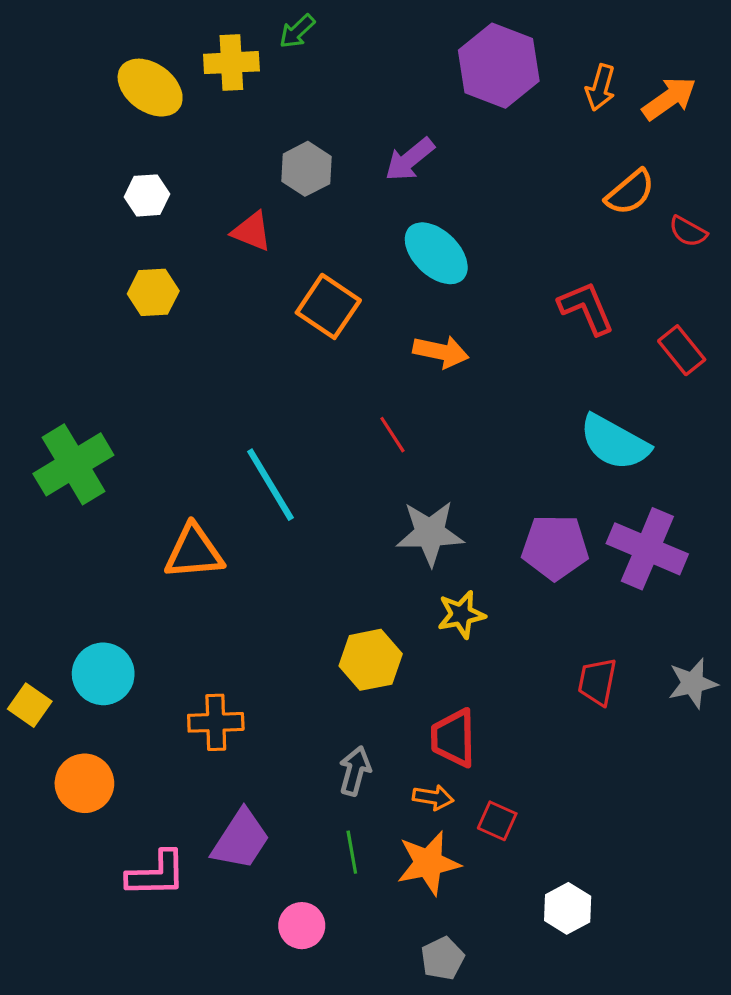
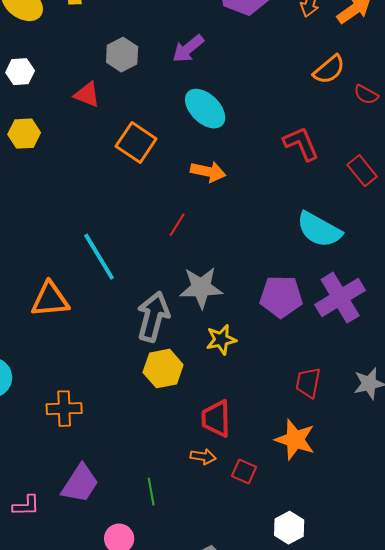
red line: (392, 435) -> (177, 225), turned 65
purple cross: (647, 549) -> (340, 298), turned 36
gray arrow: (355, 771) -> (153, 317), moved, size x1.6
orange star: (428, 863) -> (295, 440), moved, turned 30
pink L-shape: (156, 874) -> (26, 506), size x0.7

